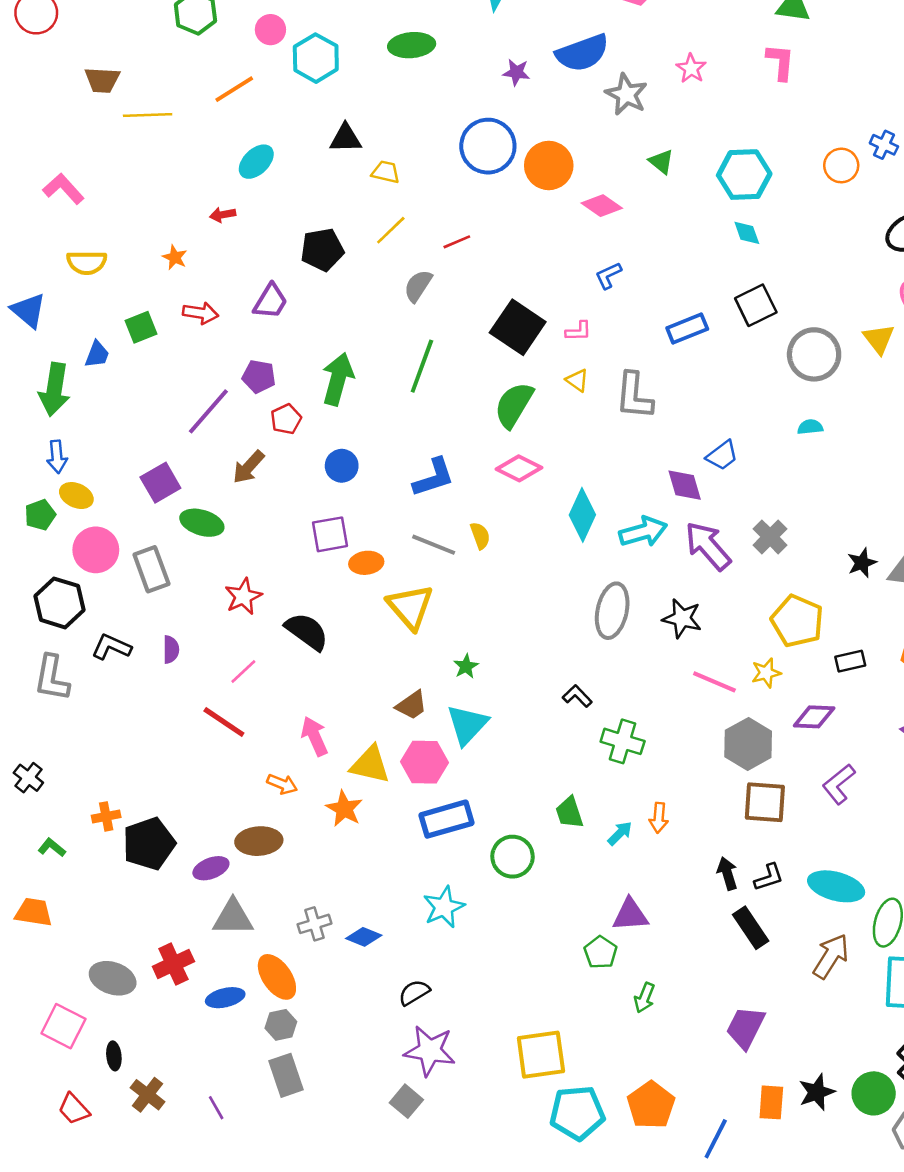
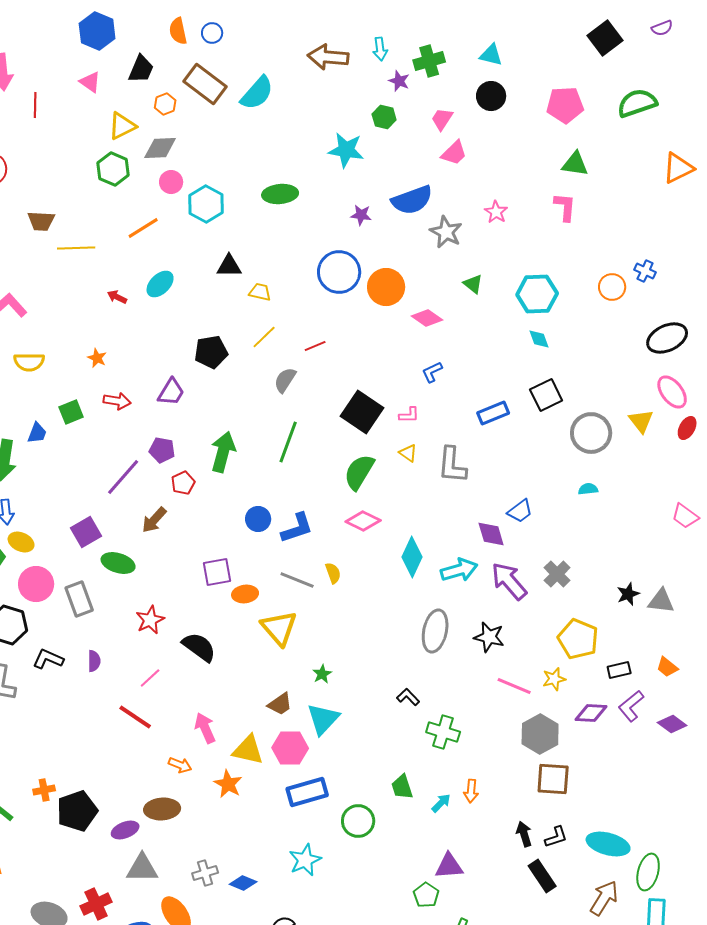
red arrow: (223, 215) -> (117, 297), moved, turned 36
blue circle: (342, 466) -> (258, 519), moved
purple L-shape: (839, 784) -> (631, 706), moved

